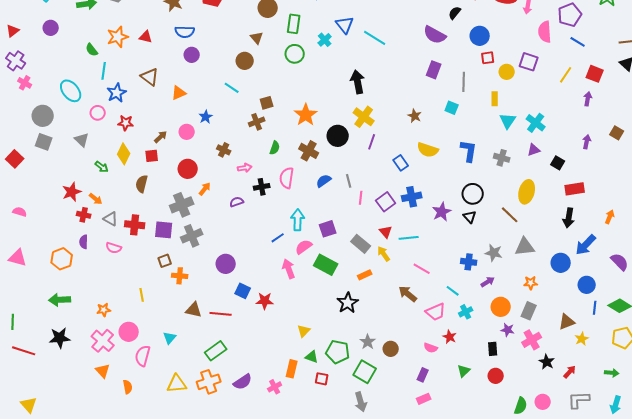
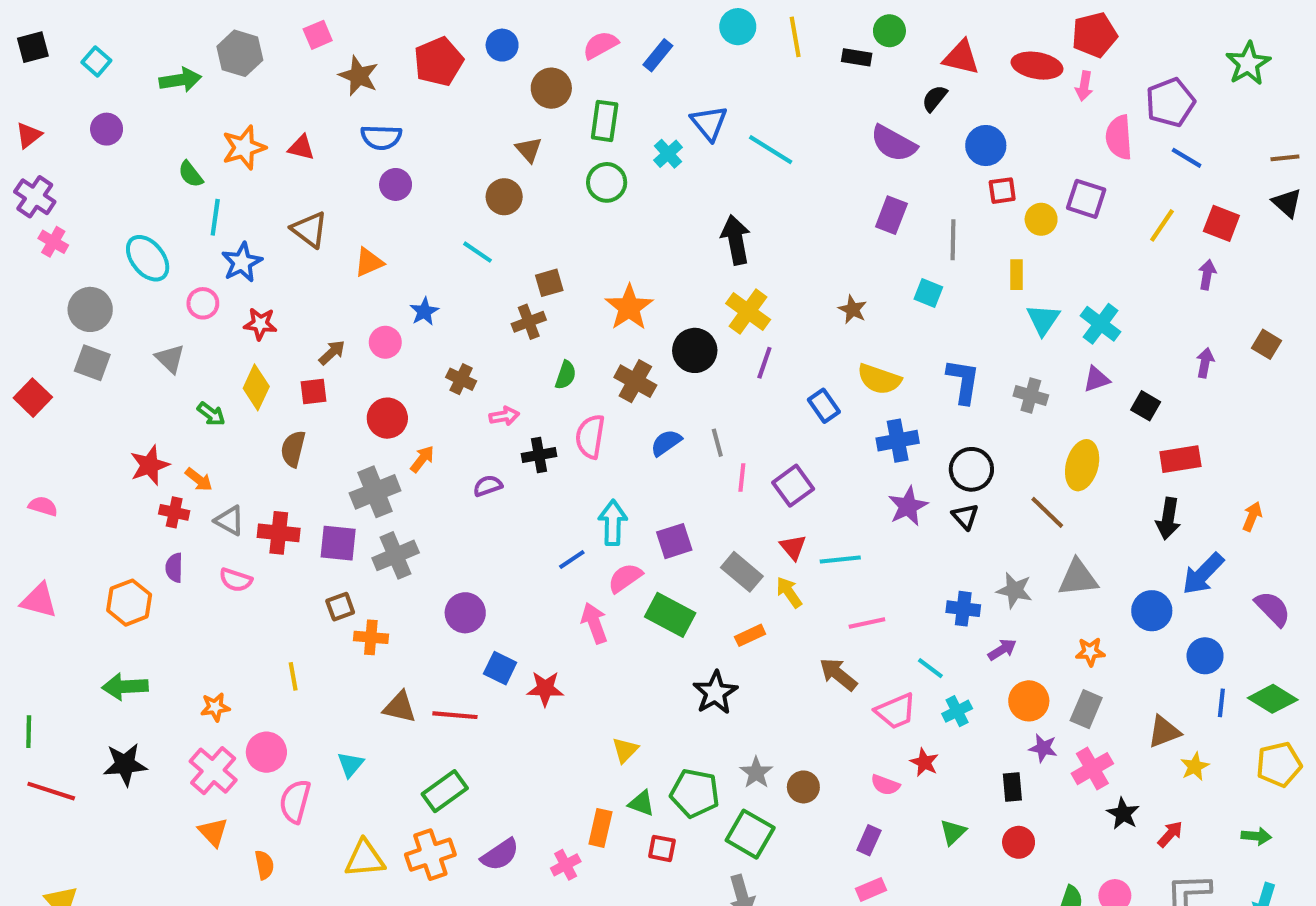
blue cross: (412, 197) -> (898, 441), moved
pink line: (422, 269) -> (867, 623), turned -42

